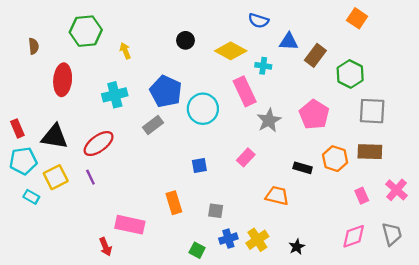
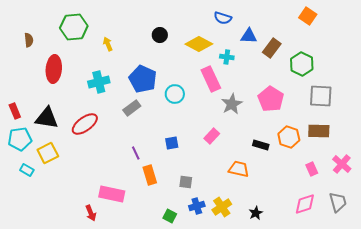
cyan circle: (203, 109) -> (175, 94), size x0.7
purple line: (90, 177) -> (136, 153), moved

